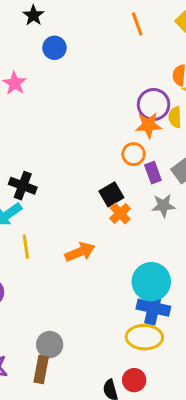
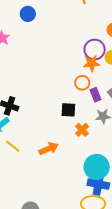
black square: (111, 194) -> (68, 110), turned 35
orange cross: (120, 213) -> (82, 130), moved
yellow line: (26, 247) -> (13, 146), turned -42

